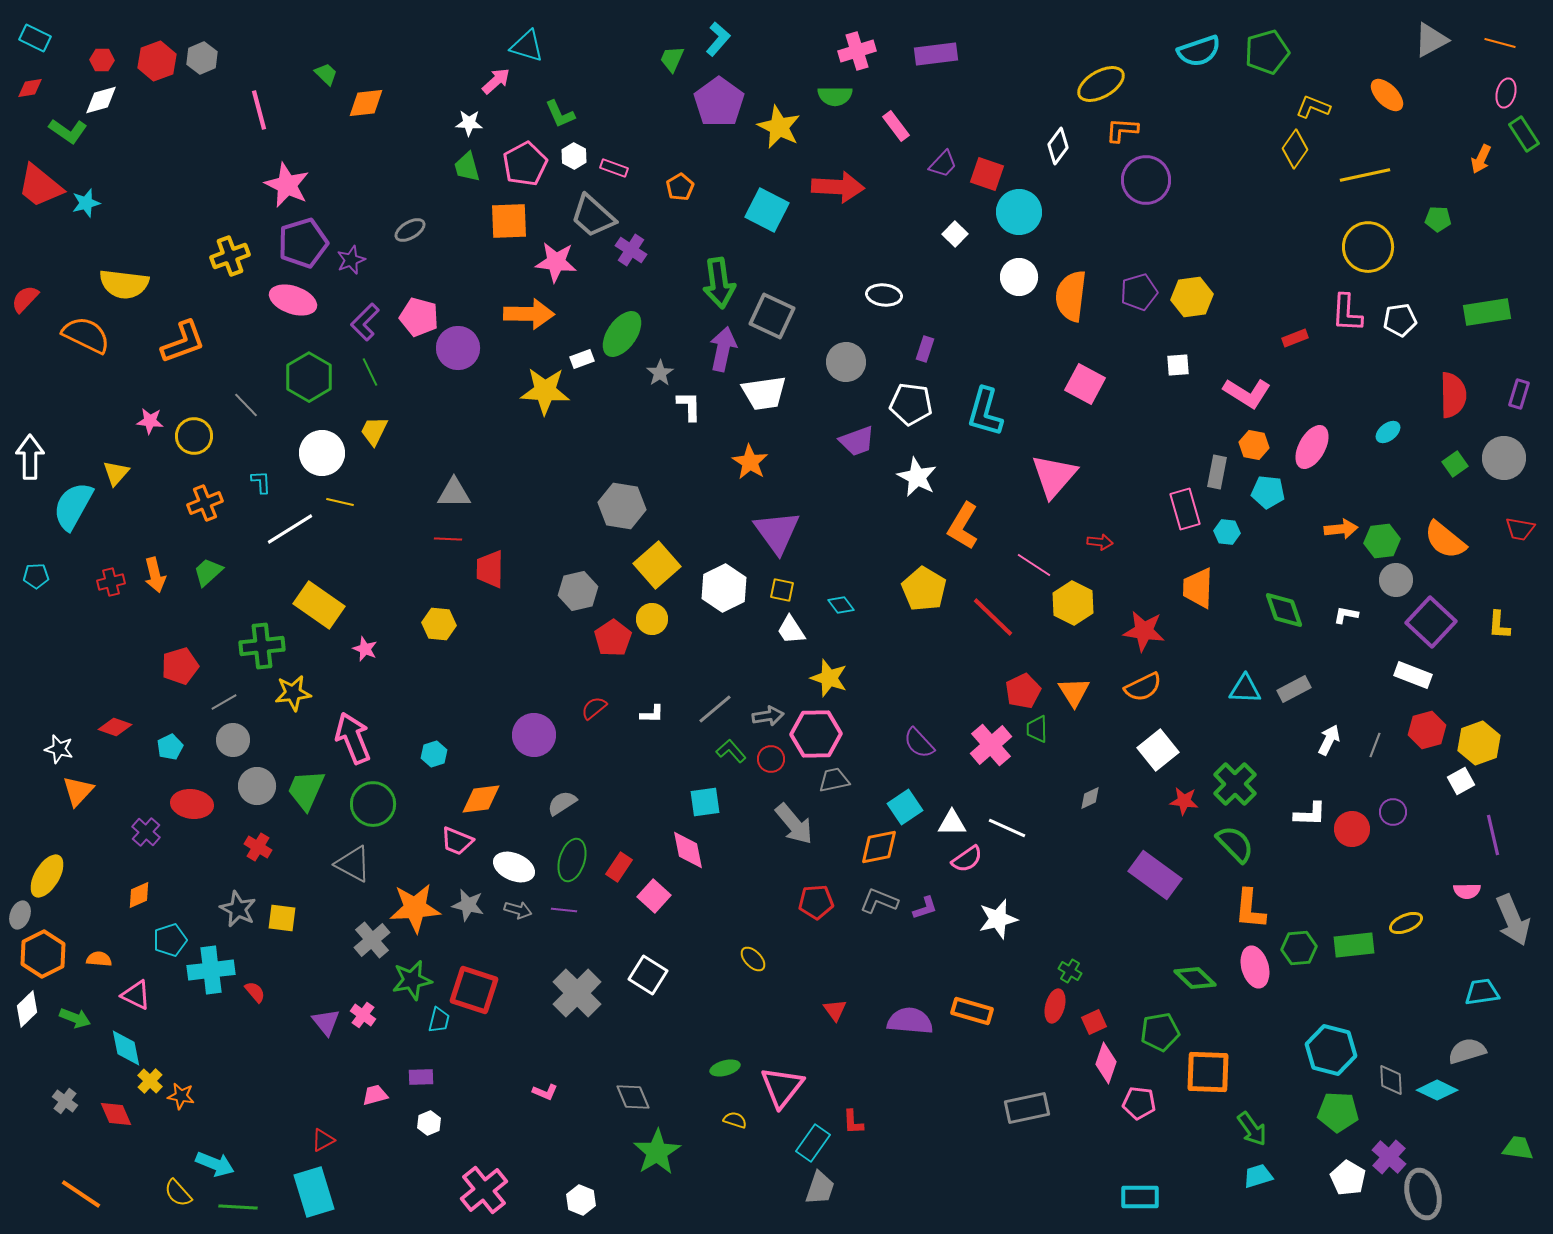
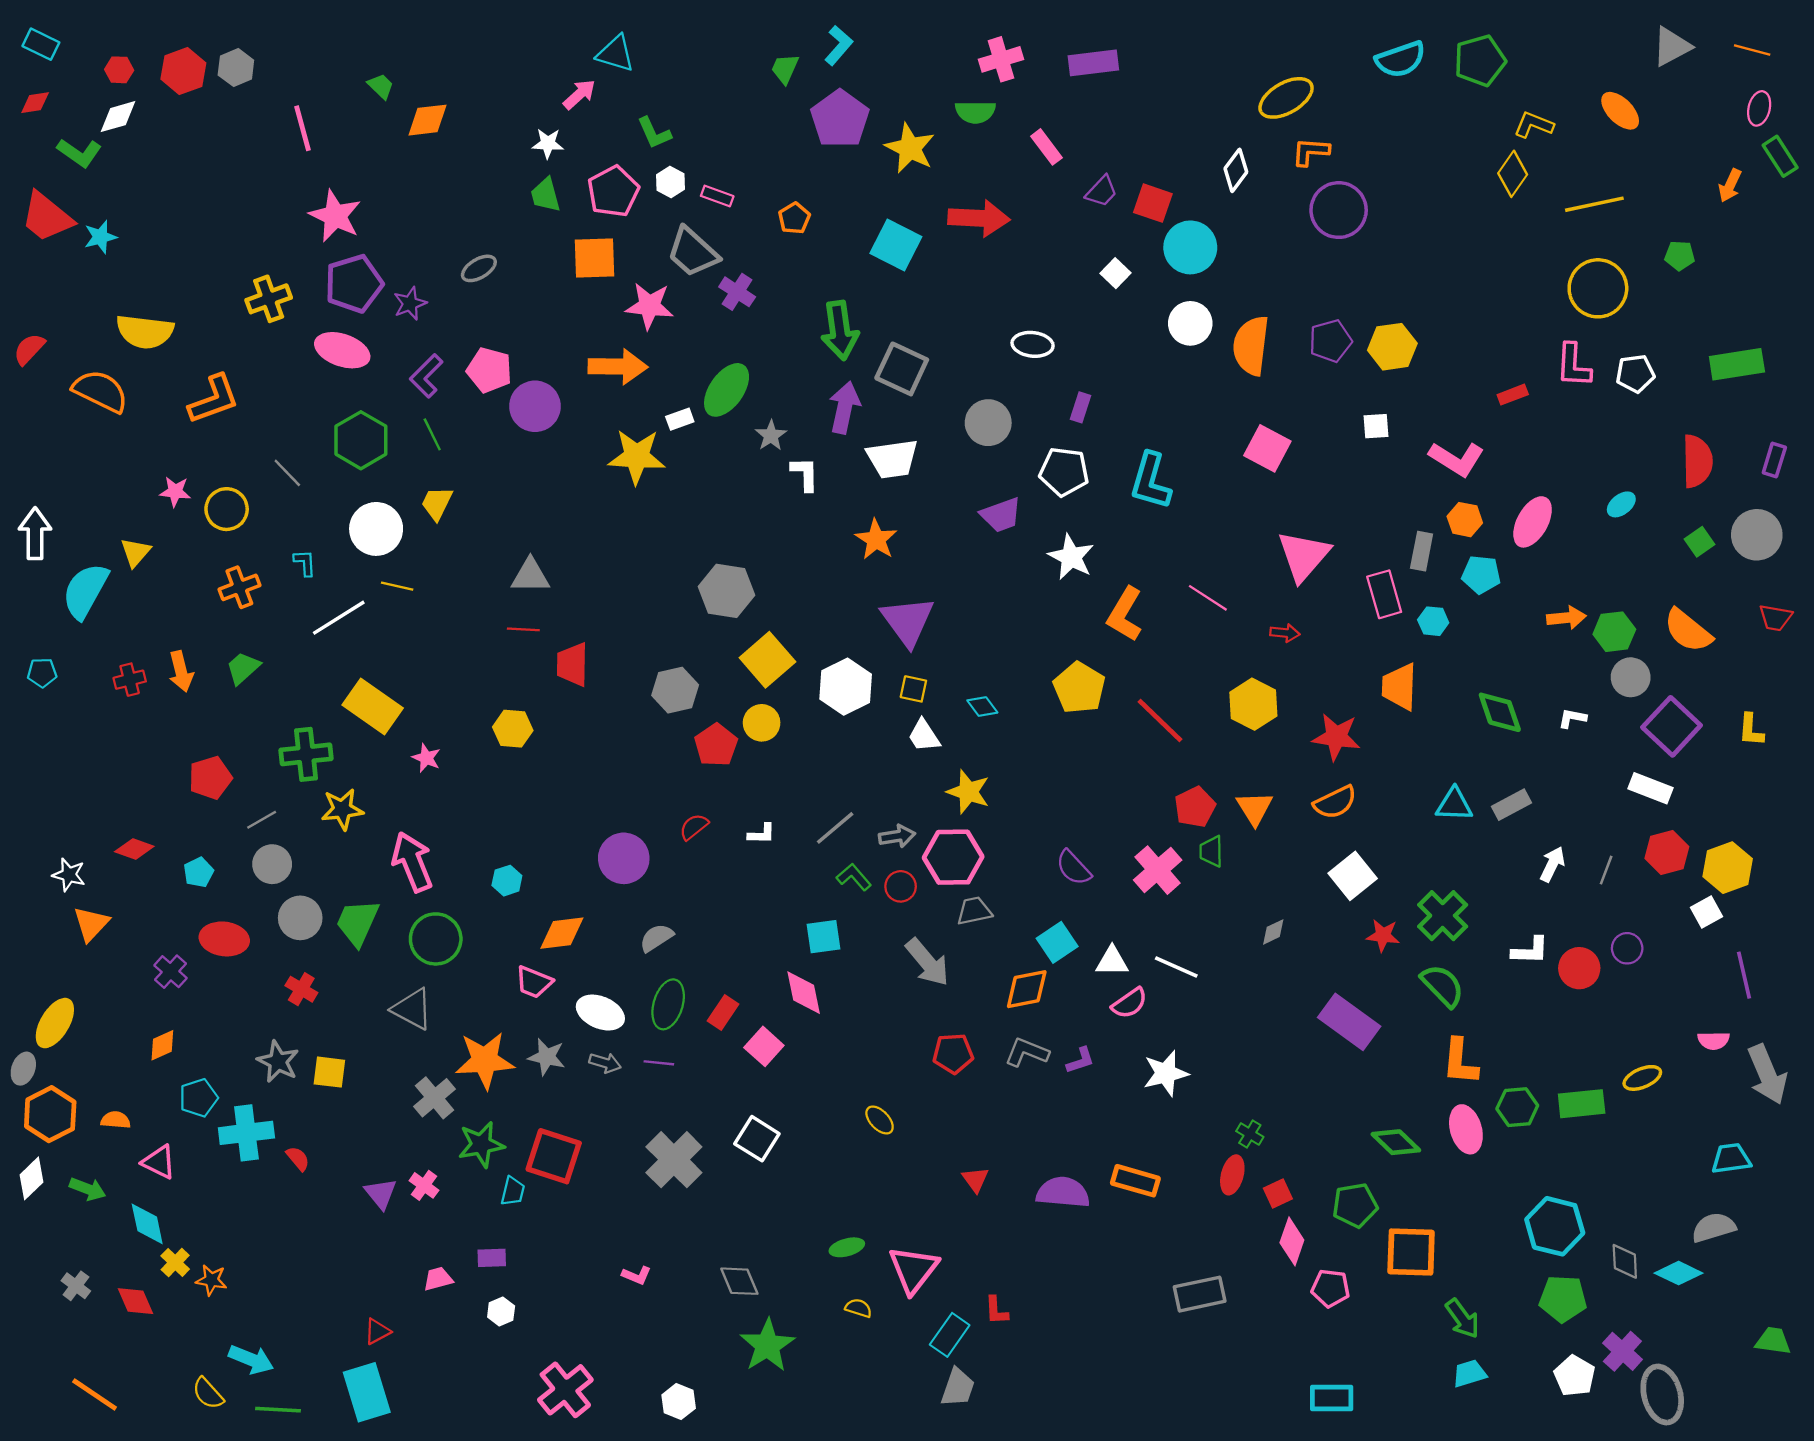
pink triangle: (1054, 476) -> (1304, 556), moved
pink line: (1034, 565) -> (1208, 598), moved

